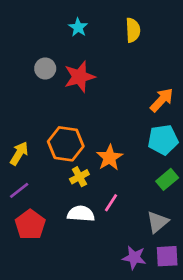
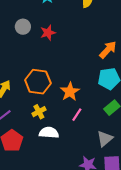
red star: (79, 77) -> (48, 33), size x0.7
yellow cross: (79, 177) -> (39, 112), moved
pink line: (111, 203) -> (77, 115), moved

